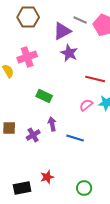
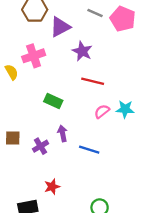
purple triangle: (62, 31) -> (60, 27), moved
red line: (95, 79) -> (93, 81), moved
red star: (47, 177) -> (52, 187), moved

